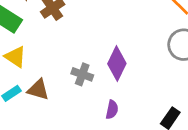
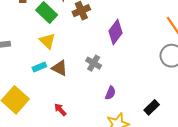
purple diamond: (117, 64) -> (116, 32), moved

